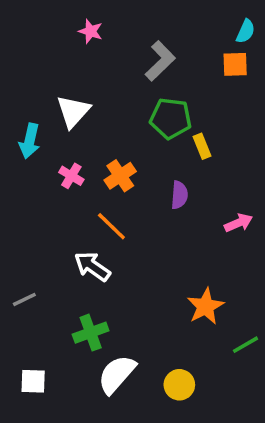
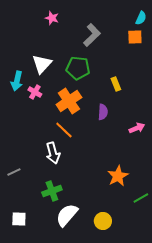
green pentagon: (171, 118) -> (78, 68), moved
pink cross: (71, 176) -> (35, 92), moved
orange cross: (120, 176) -> (69, 101), size x1.4
white arrow: (92, 266) -> (53, 153), turned -140

